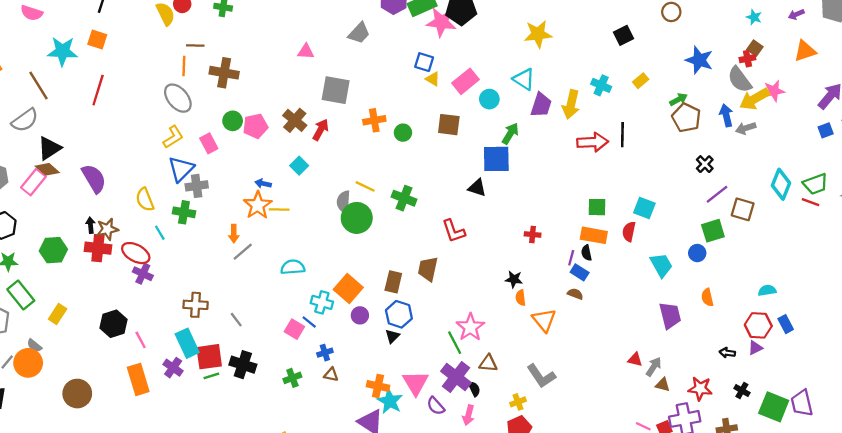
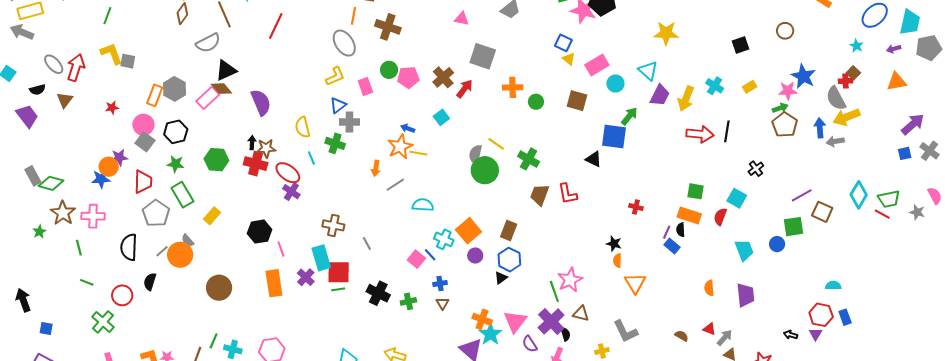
pink star: (774, 91) -> (788, 91), moved
black cross: (705, 164) -> (756, 169), moved
blue triangle: (181, 169) -> (338, 105), size x0.7
gray line: (243, 252) -> (395, 185), moved
brown trapezoid: (428, 269) -> (540, 195), moved
brown semicircle: (575, 294) -> (682, 336), moved
orange semicircle: (707, 297) -> (709, 288), moved
purple triangle: (755, 348) -> (816, 334), turned -40
black cross: (243, 365) -> (378, 293), moved
brown triangle: (331, 375) -> (443, 303), turned 40

